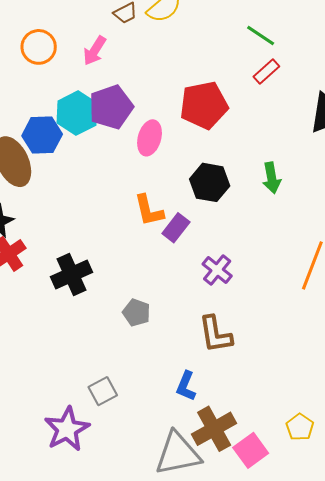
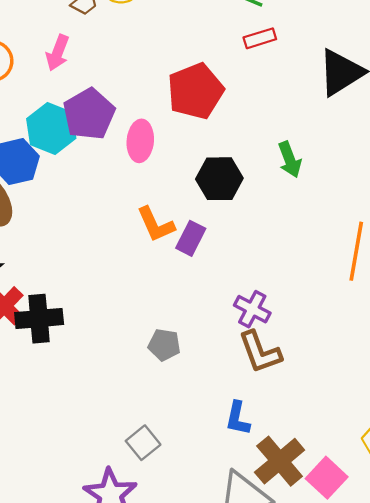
red rectangle: (266, 71) -> (260, 38), turned 36
purple cross: (217, 270) -> (252, 309), moved
black cross: (72, 275) -> (39, 319), moved, turned 30

